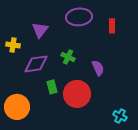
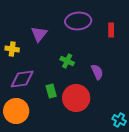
purple diamond: (36, 64) -> (22, 79), moved

